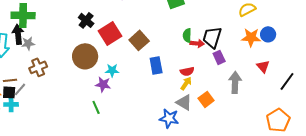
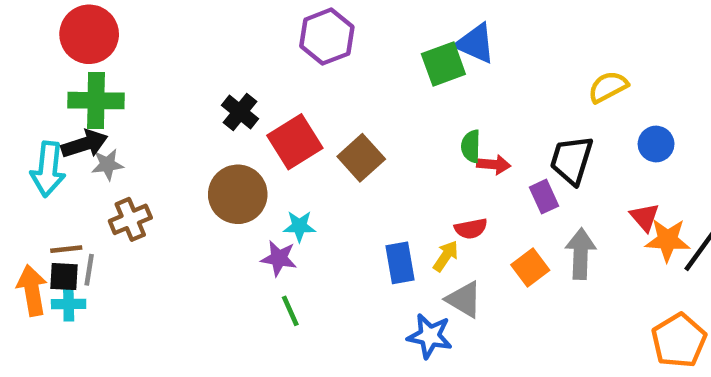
black arrow: (18, 34) -> (85, 144), turned 78
black trapezoid: (212, 37) -> (571, 160), moved
orange star: (251, 37) -> (667, 240), moved
blue rectangle: (156, 65) -> (400, 263), moved
yellow arrow: (186, 83) -> (446, 256), moved
gray line: (20, 89) -> (89, 270), turned -32
orange square: (206, 99) -> (530, 267), moved
green line: (96, 107) -> (290, 311), moved

